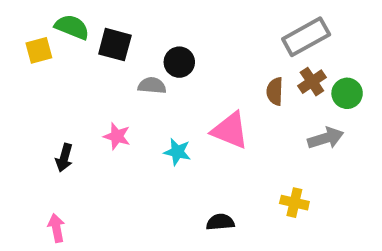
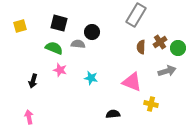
green semicircle: (72, 27) -> (54, 48), moved
gray rectangle: (306, 37) -> (136, 15), moved, turned -30
pink triangle: (230, 130) -> (132, 82), moved

